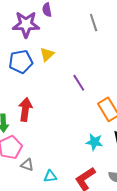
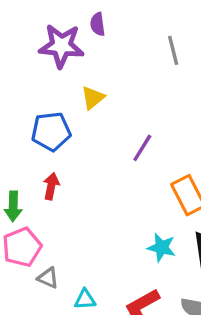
blue pentagon: (21, 62) -> (51, 131), moved
purple line: (79, 83) -> (142, 148), turned 60
red arrow: (25, 109) -> (51, 186), size x0.7

